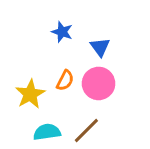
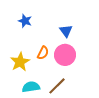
blue star: (62, 32) -> (25, 21), moved

